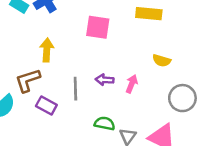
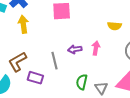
yellow arrow: (47, 50) -> (23, 24), moved
green semicircle: (105, 123) -> (82, 82), turned -77

